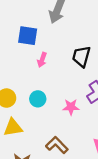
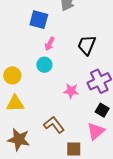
cyan circle: (38, 99) -> (44, 65), moved

